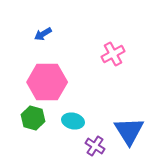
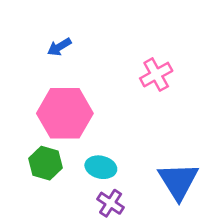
purple cross: (95, 146) -> (111, 203), moved

